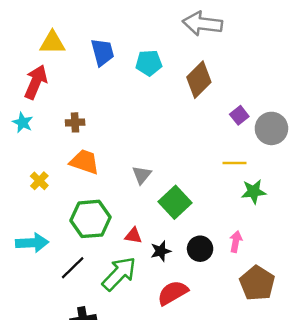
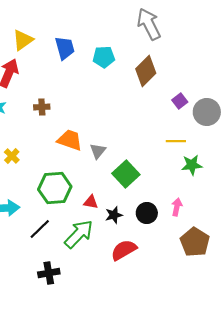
gray arrow: (202, 24) -> (149, 24), turned 56
yellow triangle: (52, 43) -> (23, 40), turned -35
orange trapezoid: (85, 162) -> (70, 140), moved

